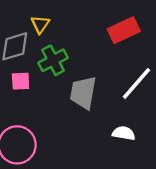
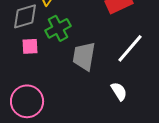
white semicircle: (124, 133) -> (119, 91), turned 48

